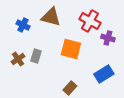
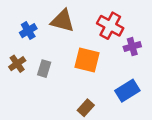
blue cross: (23, 25) -> (28, 31), turned 32
purple cross: (108, 38) -> (132, 47), turned -32
brown cross: (18, 59) -> (17, 64), moved

